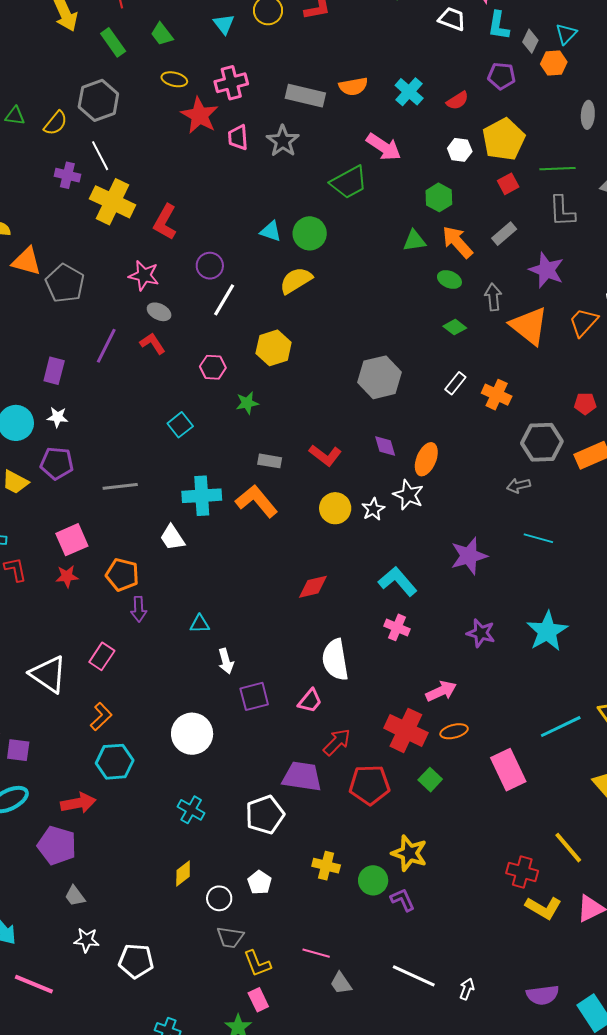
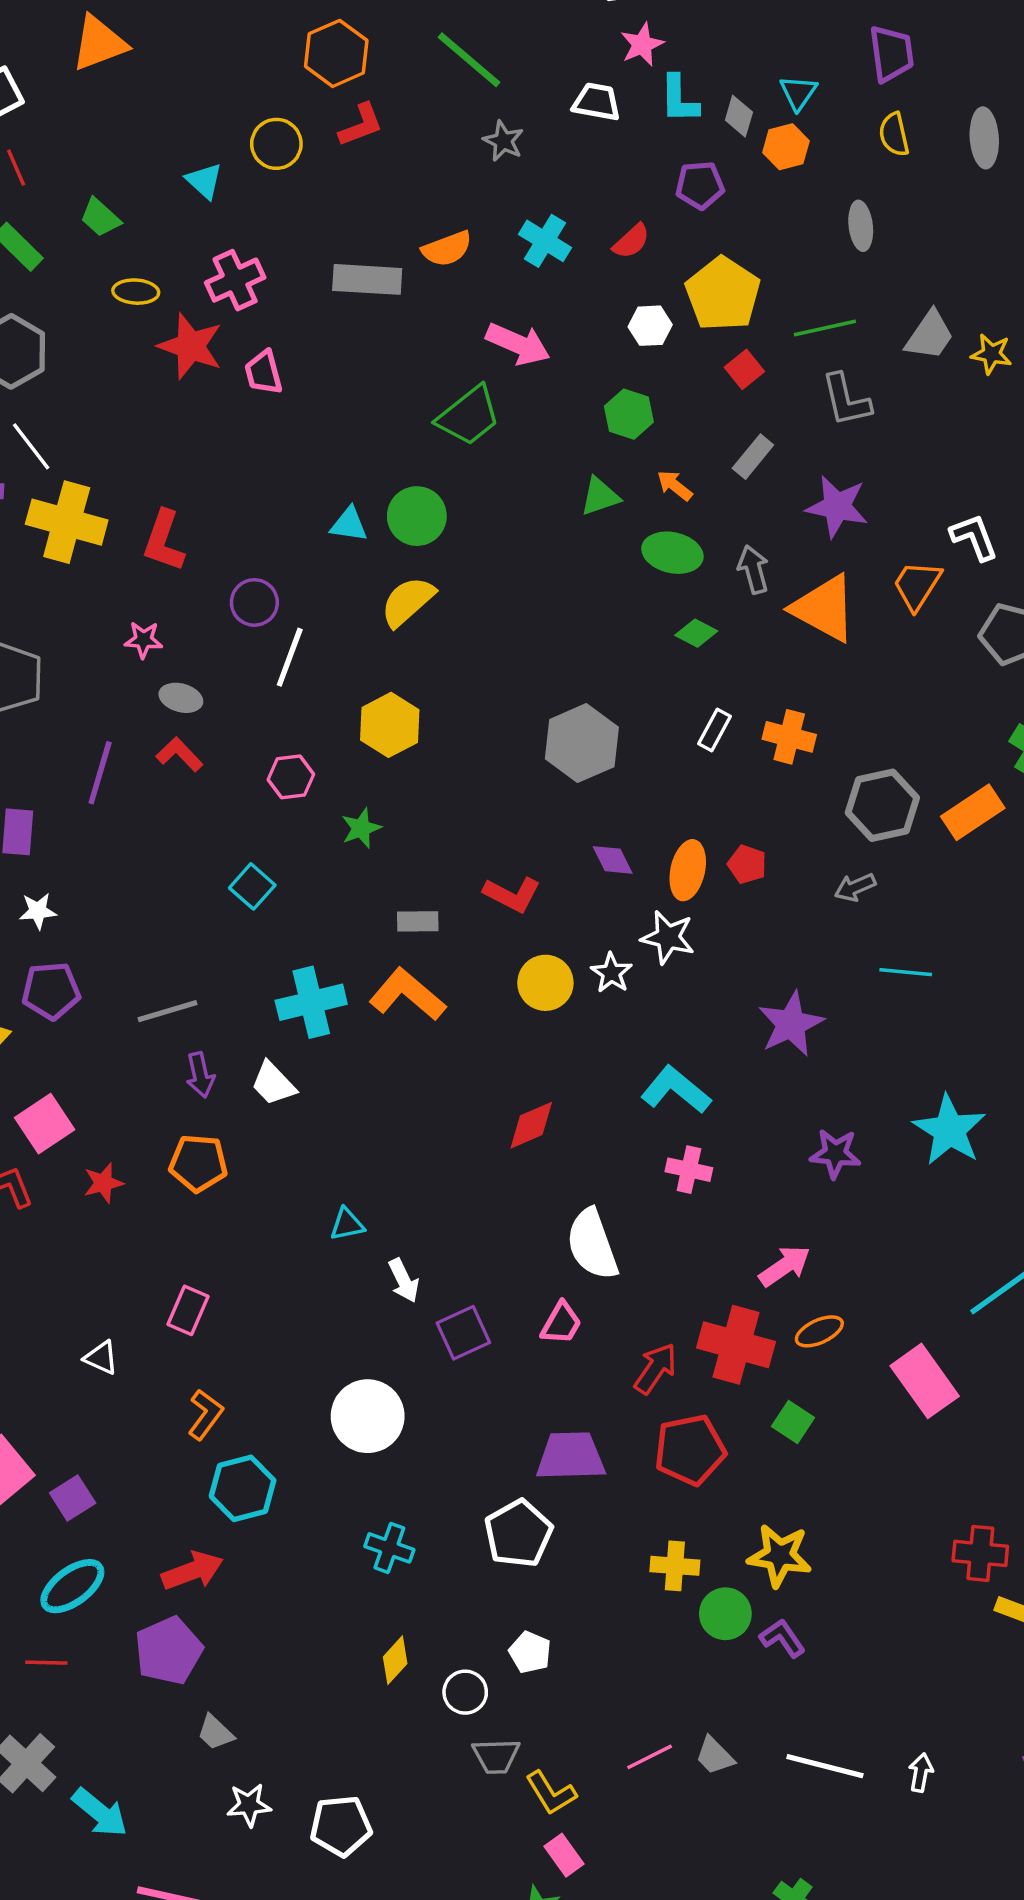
gray star: (283, 141) -> (503, 141), moved, size x0.7
orange arrow: (457, 242) -> (675, 485), size x0.6
pink star: (144, 276) -> (143, 640), size x0.7
green ellipse: (449, 279) -> (672, 553), size x1.4
red pentagon: (585, 404) -> (747, 864), moved, turned 30
pink square: (72, 540) -> (45, 1124), moved
purple arrow: (139, 609) -> (200, 1075), moved
white triangle: (48, 674) -> (101, 1358), size x0.5
red arrow: (337, 742) -> (656, 1369), moved
purple square: (18, 750) -> (73, 1498), turned -30
purple pentagon: (57, 845) -> (169, 1651), turned -30
yellow cross: (326, 866) -> (675, 1566), moved
pink line: (316, 953) -> (650, 1757), turned -32
gray trapezoid: (341, 983) -> (715, 1756), moved

